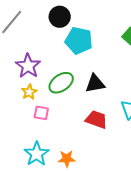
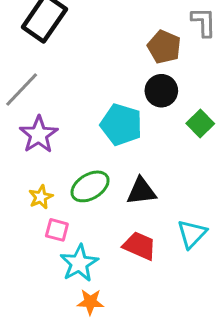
black circle: (60, 17) -> (161, 91), moved
purple star: (28, 66) -> (39, 135), moved
cyan star: (37, 154) -> (79, 263), moved

